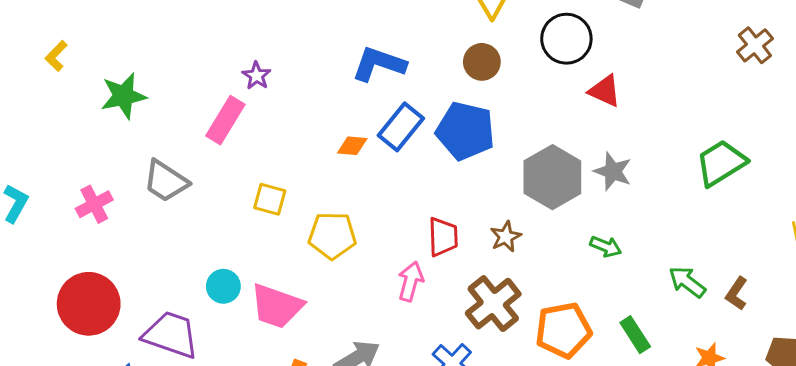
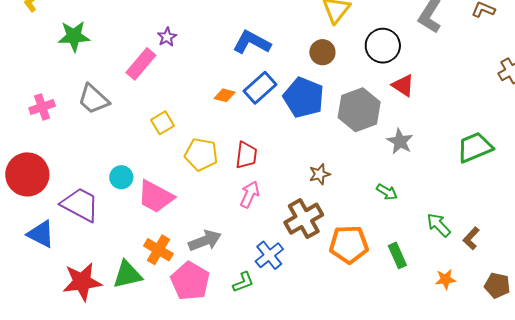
gray hexagon: (552, 177) -> (359, 110), moved
yellow square: (270, 199) -> (163, 123), turned 35
red trapezoid: (443, 237) -> (246, 155), moved

